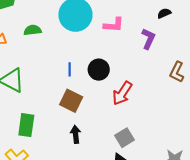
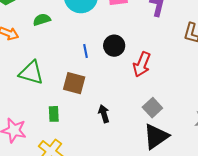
brown square: (71, 101) -> (74, 83), moved
green rectangle: (26, 125) -> (54, 114), size x0.7

